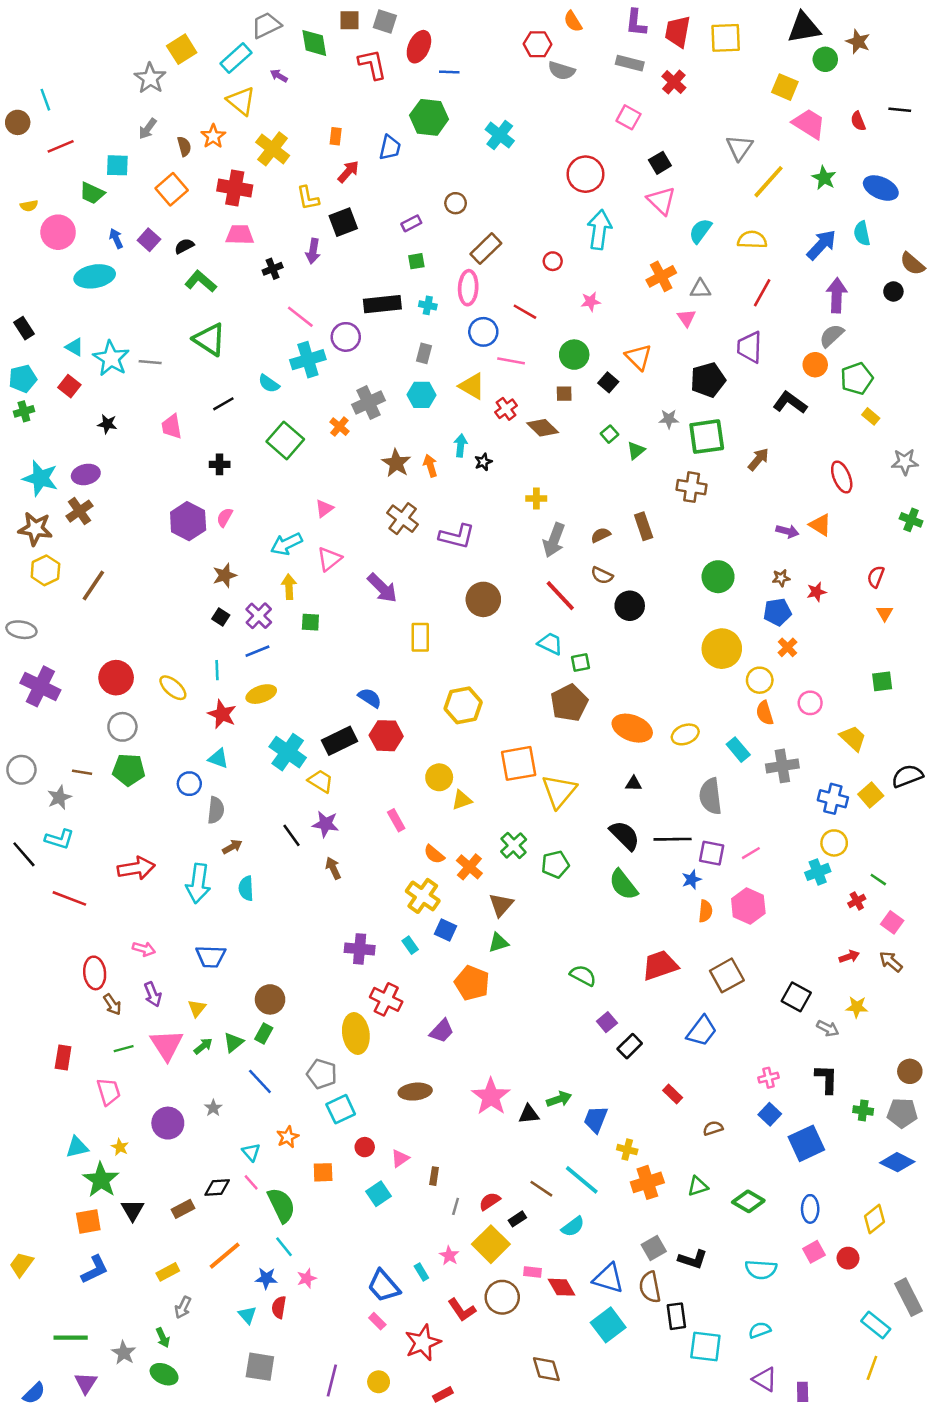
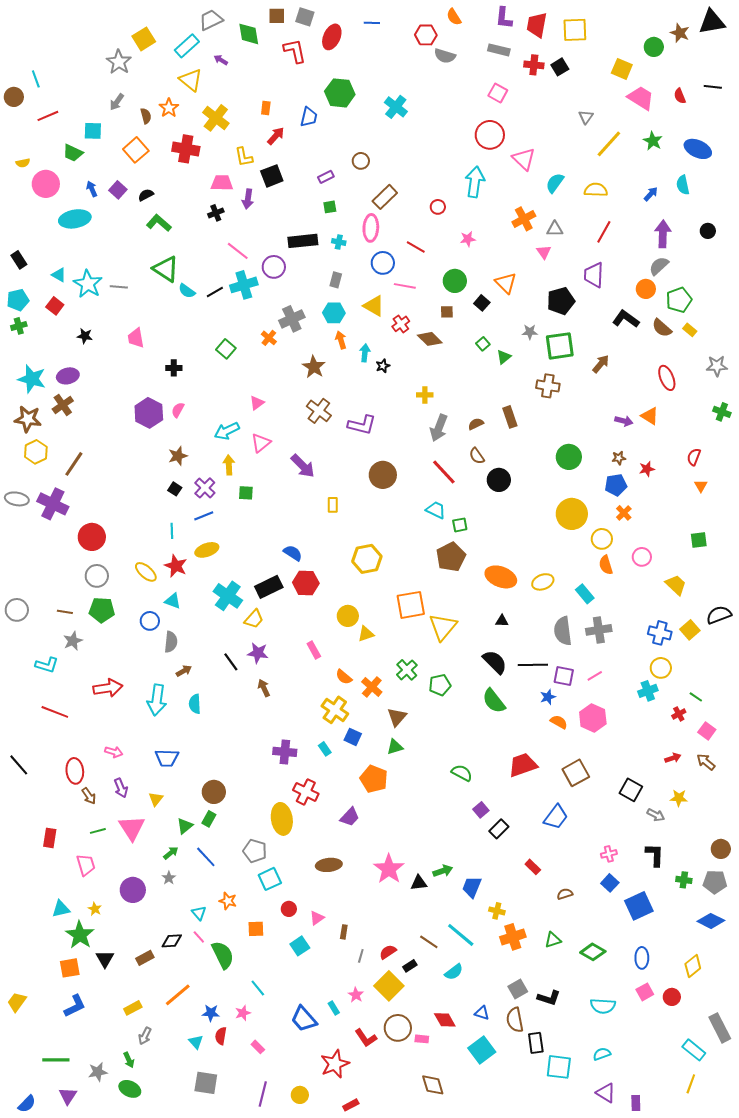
black triangle: (804, 28) -> (712, 22), moved
blue line: (449, 72) -> (372, 23), moved
red cross: (674, 82) -> (534, 65), turned -36
gray triangle: (739, 148) -> (586, 117), size x0.7
black square: (660, 163) -> (560, 67), moved
red circle: (586, 174) -> (490, 135), moved
pink trapezoid: (240, 235) -> (222, 183), moved
blue arrow: (821, 245) -> (651, 194), size x0.6
brown semicircle: (912, 264) -> (662, 328), moved
cyan semicircle: (269, 384) -> (187, 291), moved
black line: (223, 404) -> (215, 292), moved
green square: (285, 440) -> (226, 349), size x0.7
orange arrow: (430, 466) -> (341, 340), moved
brown semicircle: (602, 575) -> (477, 456), turned 30
yellow rectangle: (420, 637) -> (333, 505), size x0.7
purple cross: (40, 686) -> (53, 504), moved
yellow ellipse: (173, 688) -> (146, 572), moved
gray cross: (782, 766) -> (599, 630), moved
yellow trapezoid: (321, 781) -> (254, 619), turned 100
gray star: (59, 798) -> (73, 641), moved
black line: (24, 854) -> (19, 765), moved
orange semicircle: (705, 911) -> (559, 722), turned -66
green arrow: (203, 1046) -> (171, 853), moved
orange star: (288, 1137) -> (228, 901), turned -30
cyan line: (284, 1247) -> (258, 988), moved
pink rectangle: (533, 1272) -> (422, 1039), moved
blue triangle: (608, 1278) -> (482, 1013), size x0.6
pink rectangle: (377, 1321) -> (258, 1047), moved
gray star: (124, 1353) -> (98, 1072), turned 30

